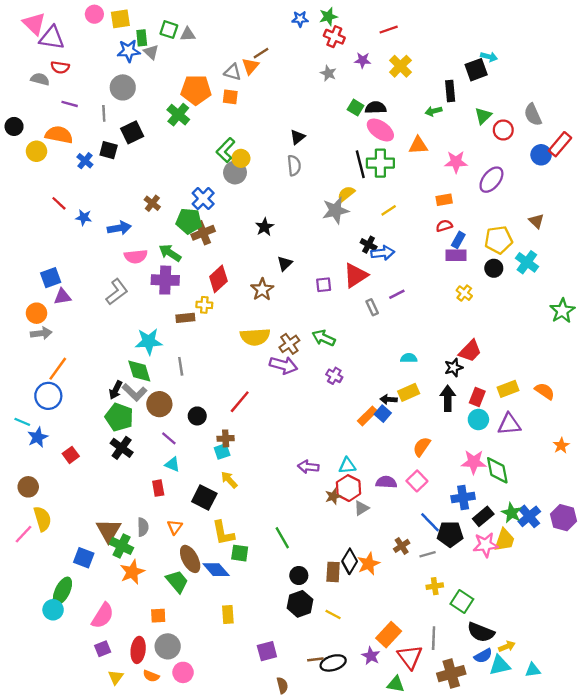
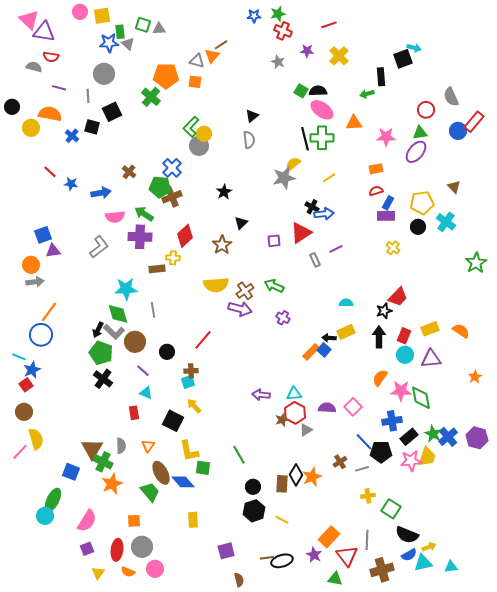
green triangle: (483, 116) -> (420, 133), moved, turned 35
orange semicircle: (422, 447) -> (380, 378), moved
red square: (71, 455) -> (26, 385), moved

